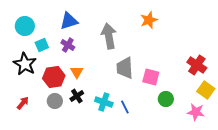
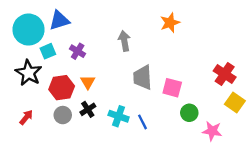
blue triangle: (69, 21) -> (59, 20), moved
cyan circle: (25, 26) -> (29, 30), size x1.4
gray arrow: (109, 36) -> (124, 41), size x0.7
pink star: (196, 112) -> (212, 131), moved

